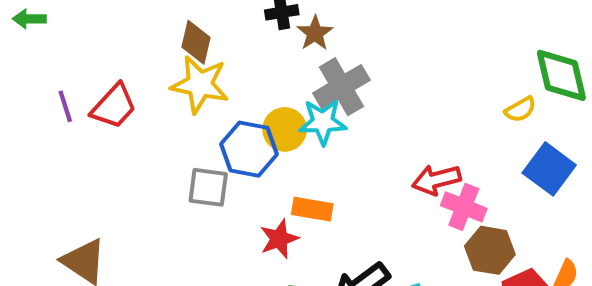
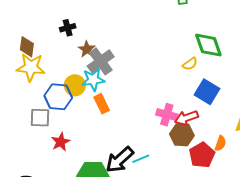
brown star: (315, 33) -> (87, 49), moved
red arrow: (436, 180) -> (187, 118), moved
orange rectangle: (312, 209) -> (102, 104), moved, turned 60
red star: (279, 239) -> (61, 142), moved

